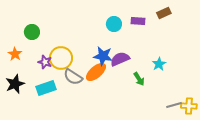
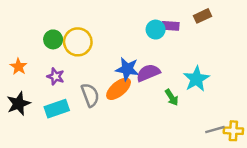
cyan circle: (114, 24) -> (156, 30), moved
green circle: (32, 32) -> (53, 39), moved
yellow circle: (61, 58) -> (78, 42), moved
cyan star: (159, 64) -> (196, 79), size x1.5
gray semicircle: (73, 77) -> (90, 95), turned -144

